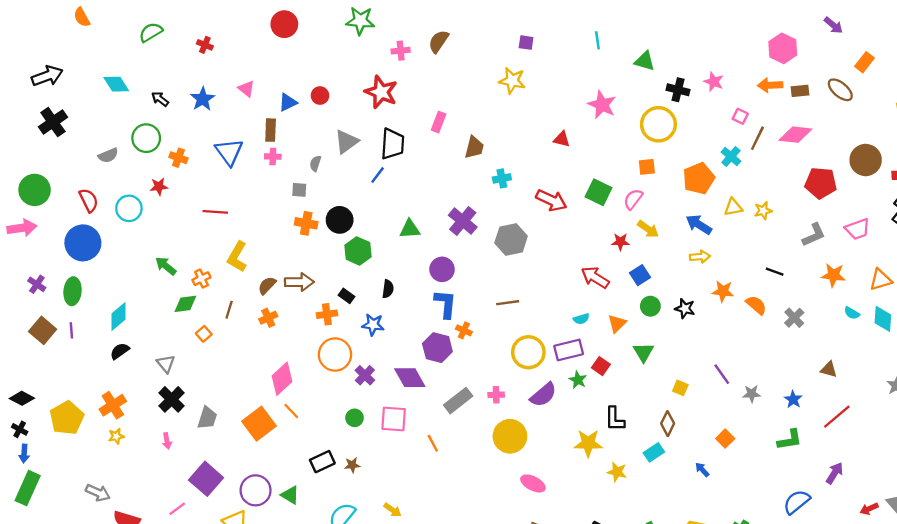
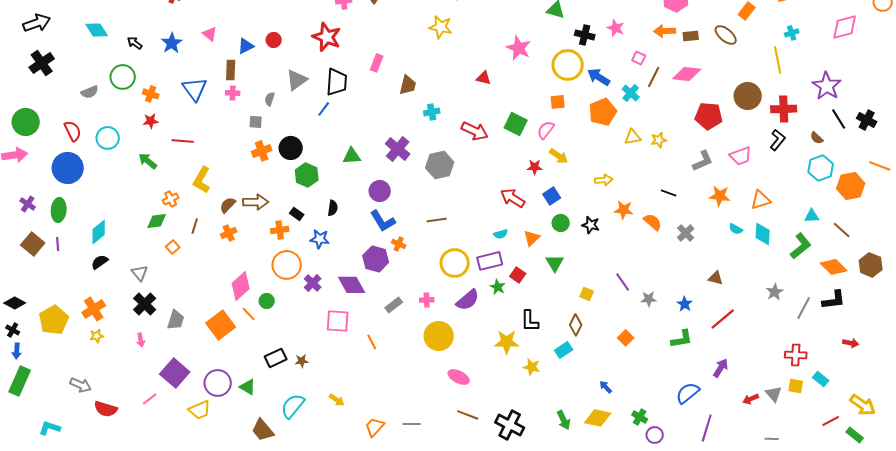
red star: (159, 186) -> (151, 121), moved
orange cross: (306, 223) -> (262, 151), turned -30
blue arrow: (699, 224) -> (599, 77), moved
green arrow: (166, 266) -> (148, 161), moved
blue L-shape: (445, 304) -> (383, 221), turned 144
gray rectangle: (458, 401) -> (394, 305), size x0.7
green circle: (355, 418) -> (267, 301), moved
blue arrow: (702, 470) -> (606, 387), moved

